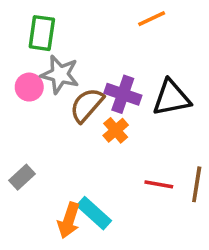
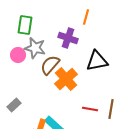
orange line: (152, 19) -> (86, 17), turned -49
purple cross: (123, 94) -> (68, 38), moved
orange cross: (116, 130) -> (66, 79), size x1.6

